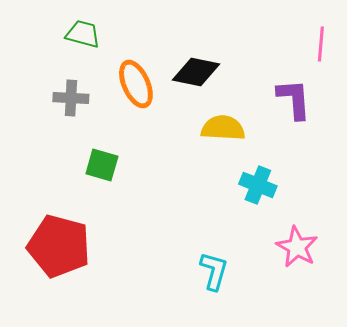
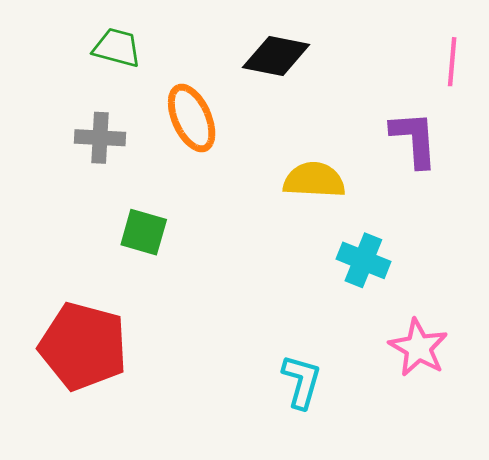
black diamond: (196, 72) -> (276, 56), moved

